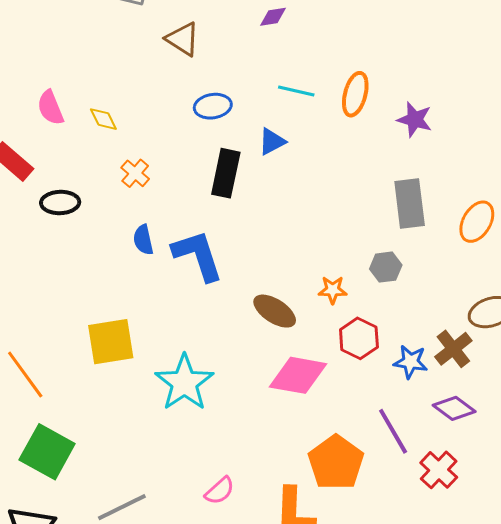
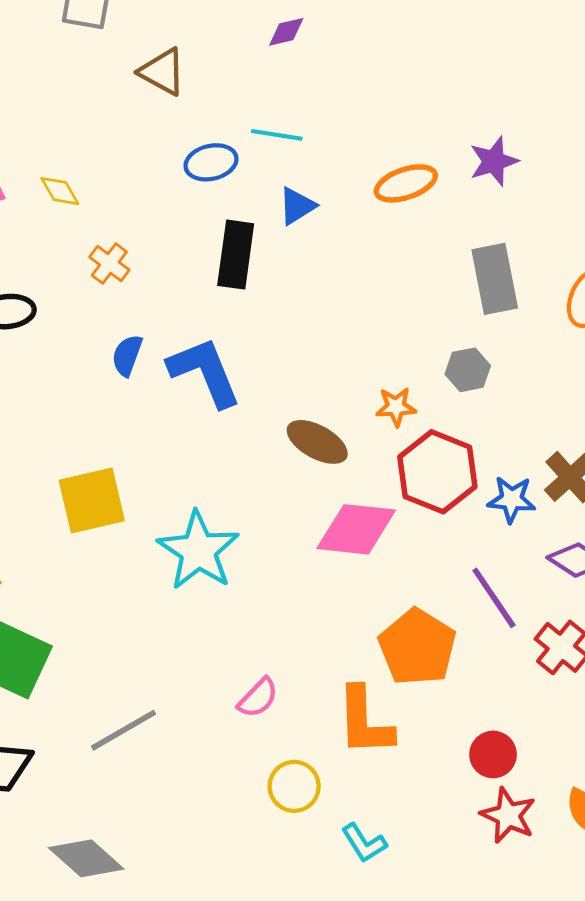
cyan line: (296, 91) -> (277, 135), moved
orange ellipse: (355, 94) -> (406, 183), moved, turned 60
purple star: (415, 119) -> (494, 161), turned -30
blue semicircle: (143, 240) -> (127, 355), turned 36
red hexagon: (359, 338) -> (437, 472), size x1.4

